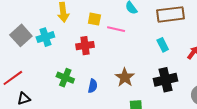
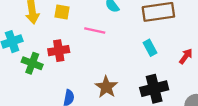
yellow square: (94, 19) -> (62, 12), moved
green cross: (65, 78) -> (32, 63), moved

